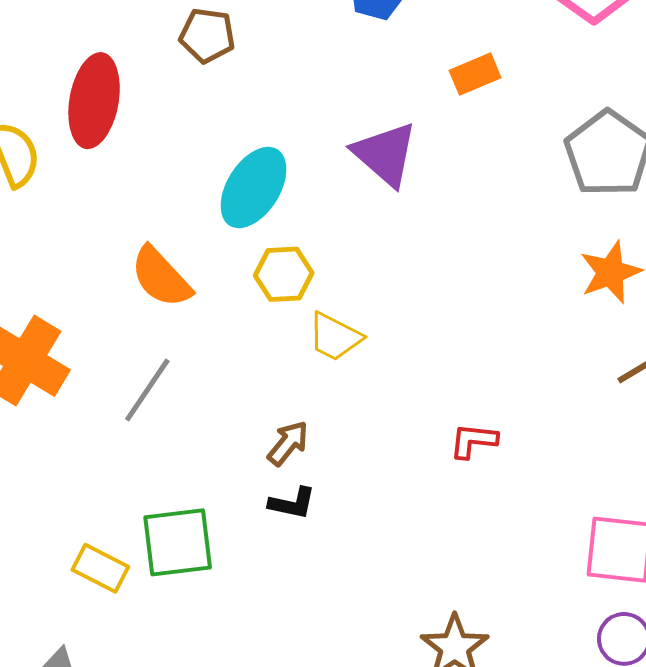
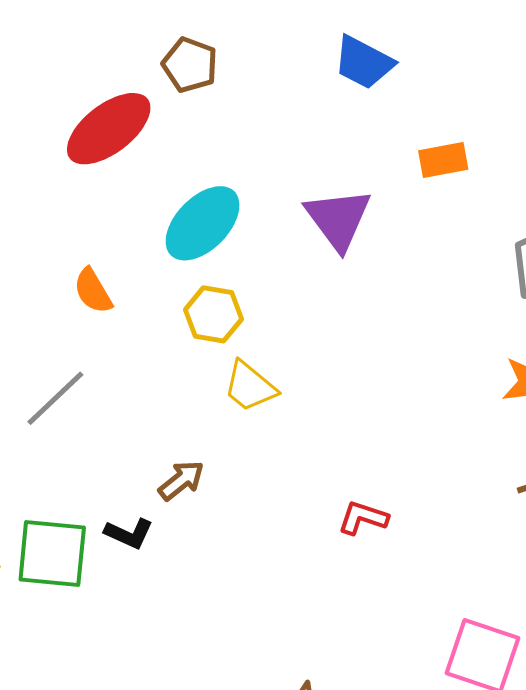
red ellipse: (94, 101) -> (109, 129), moved, turned 30
orange semicircle: (161, 277) -> (93, 291), size x0.7
black L-shape: (292, 503) -> (129, 533), moved

